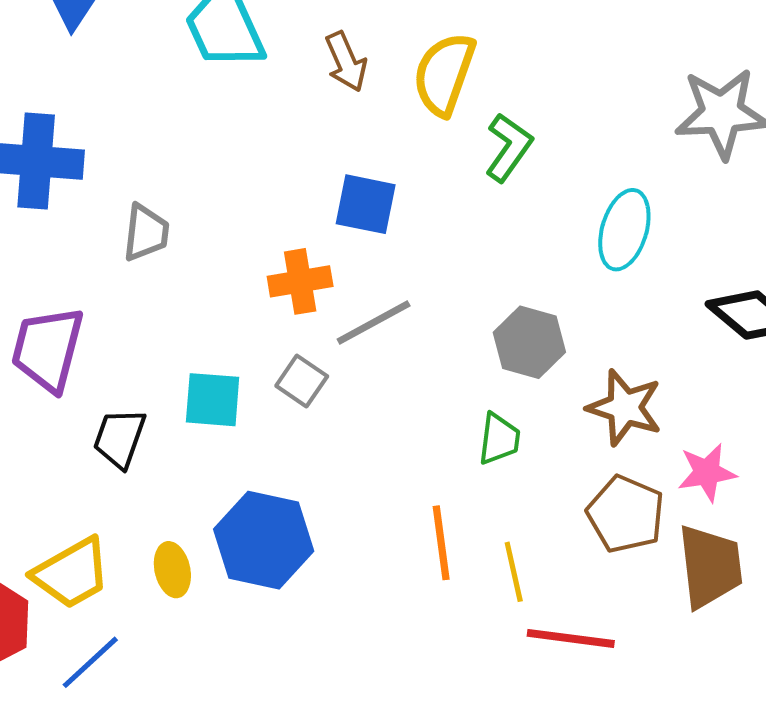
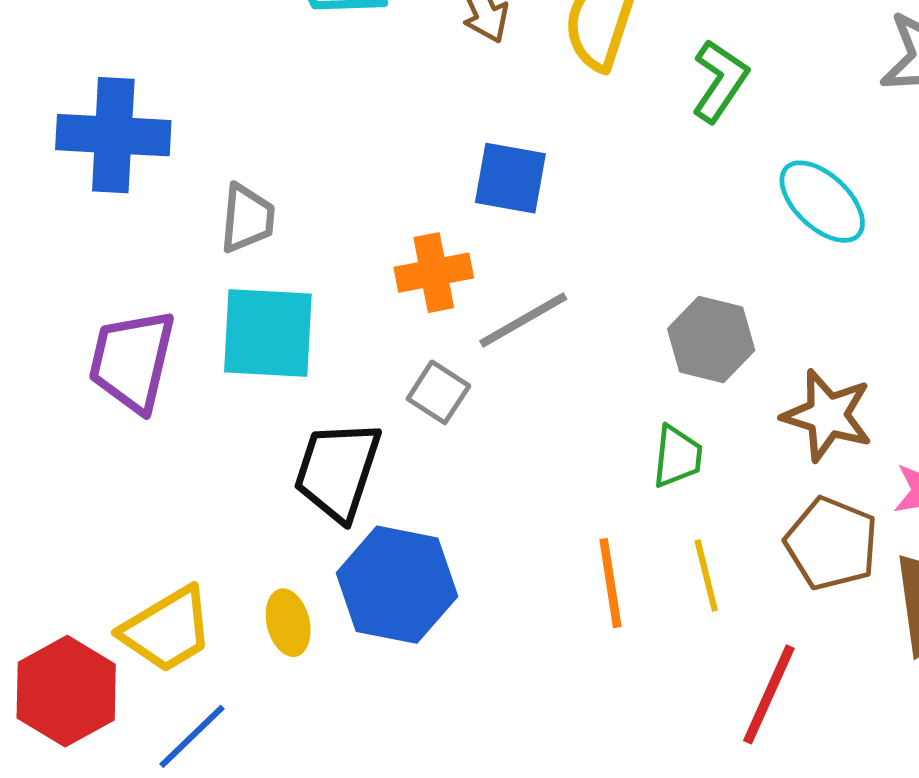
green L-shape: (509, 147) -> (720, 81), moved
cyan ellipse: (624, 230) -> (822, 202), turned -62
cyan square: (213, 400) -> (268, 333), moved, size x1.4
black trapezoid: (120, 438) -> (338, 471), moved, size x1.4
yellow line: (514, 572) -> (706, 575), moved
red line: (571, 638) -> (769, 694), turned -72

